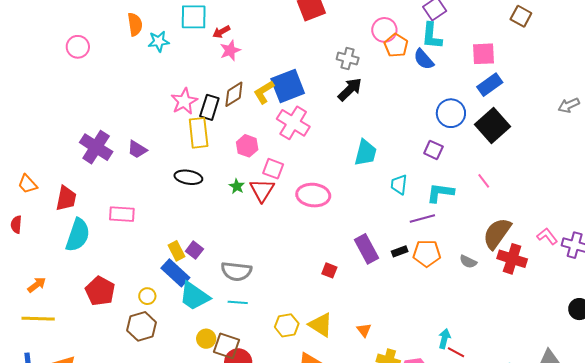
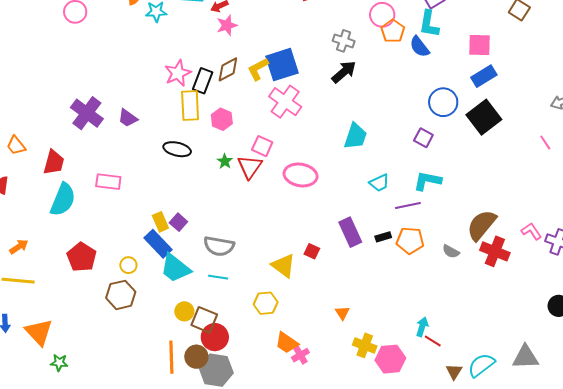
pink hexagon: (247, 146) -> (222, 119), moved
pink line: (484, 181) -> (545, 143), moved
cyan trapezoid: (399, 184) -> (379, 183), moved, turned -125
yellow triangle: (321, 325) -> (283, 266), moved

